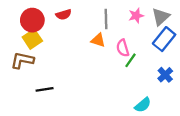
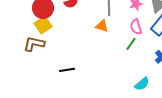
pink semicircle: (123, 48) -> (136, 27), moved
black line: (45, 89) -> (67, 70), moved

